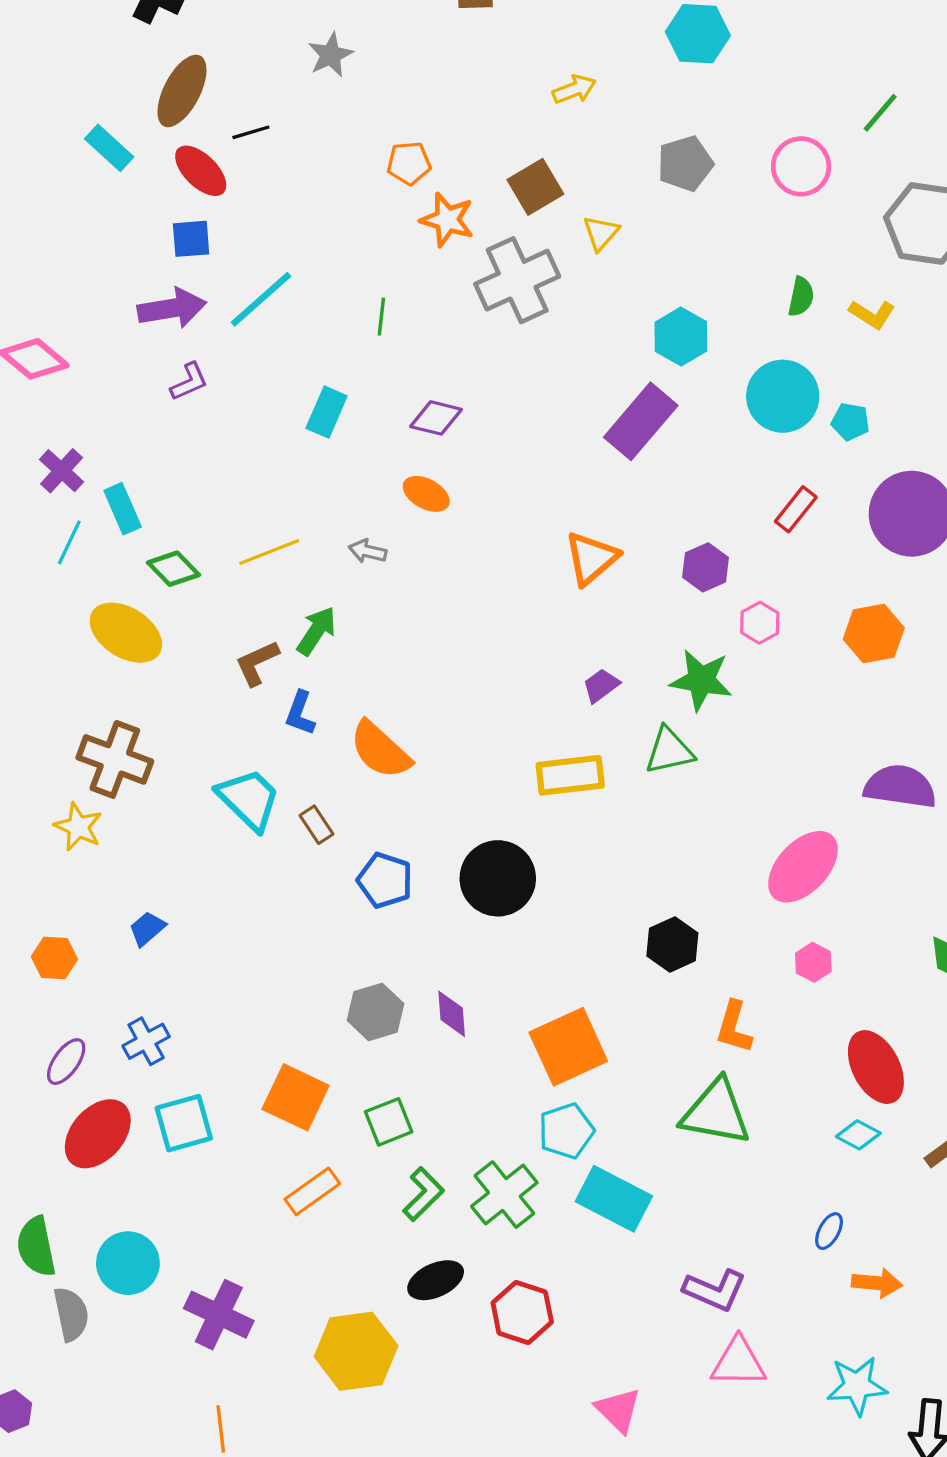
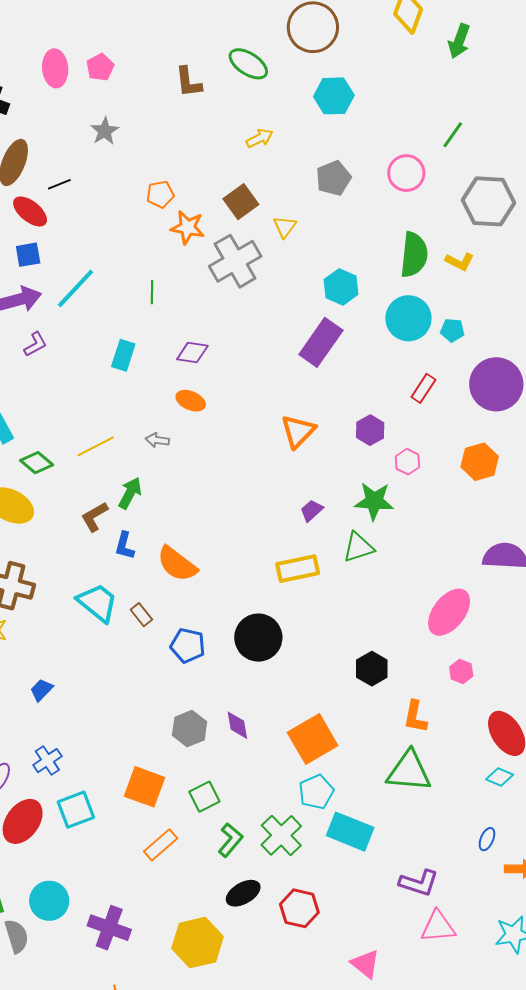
green semicircle: (801, 297) -> (414, 255), size x1.8

